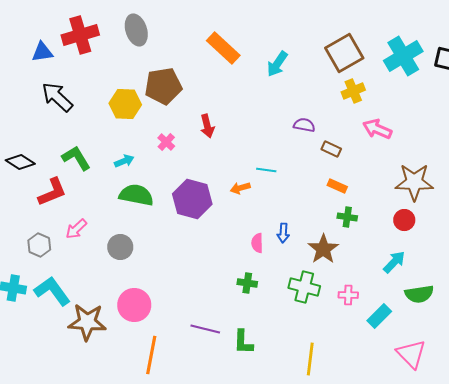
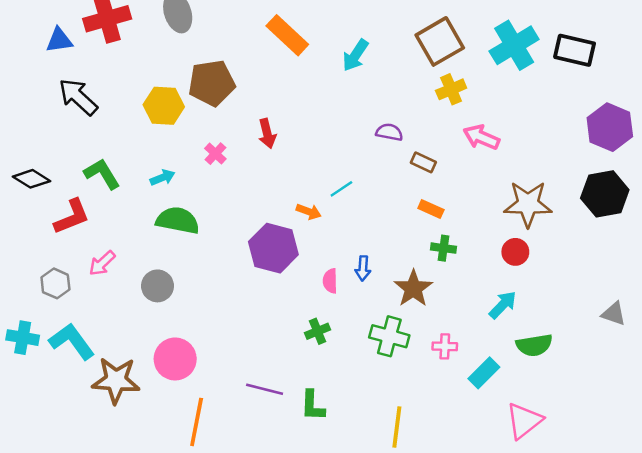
cyan line: (266, 170) -> (341, 189), turned -42
orange arrow: (240, 188) -> (309, 212), turned -144
purple hexagon: (192, 199) -> (273, 248), moved
green cross: (247, 283) -> (318, 331), turned -30
pink triangle: (411, 354) -> (524, 421), turned 36

